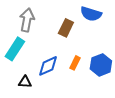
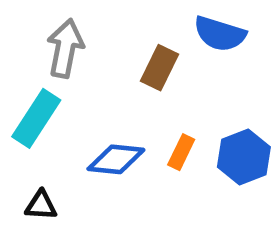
blue diamond: (48, 66) -> (116, 159), turned 30
black triangle: (25, 82) -> (41, 205), moved

